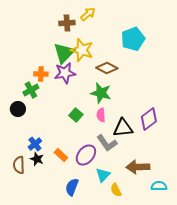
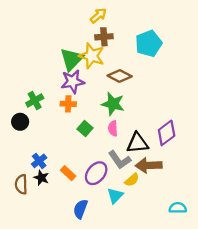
brown cross: (67, 23) -> (104, 37), moved
orange cross: (41, 74) -> (68, 104), moved
brown arrow: (138, 167) -> (149, 165), moved
yellow semicircle: (116, 190) -> (132, 180), moved, turned -104

